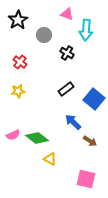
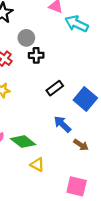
cyan arrow: (86, 30) -> (77, 24), turned 110
gray circle: (44, 35) -> (26, 38), moved
black cross: (67, 53) -> (36, 55), moved, turned -32

